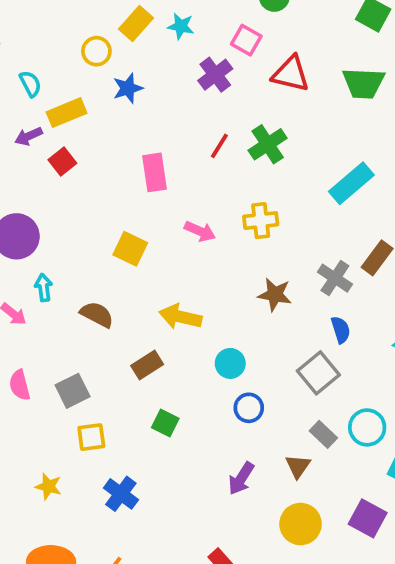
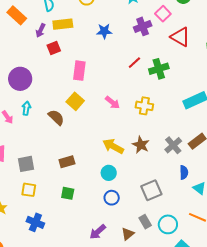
blue star: (128, 88) -> (104, 31), moved
purple arrow: (29, 136) -> (40, 30), turned -56
pink rectangle: (155, 172) -> (79, 71), moved
brown semicircle: (97, 314) -> (56, 117), moved
yellow arrow: (180, 317) -> (113, 146), moved
blue semicircle: (341, 330) -> (184, 172), moved
green square: (165, 423) -> (68, 193), turned -32
blue cross: (121, 494) -> (35, 222), turned -30

